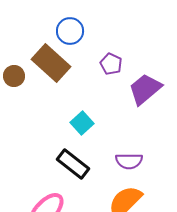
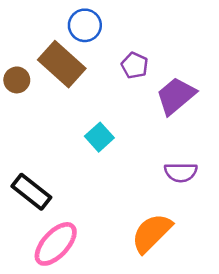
purple semicircle: (129, 161) -> (181, 172), moved
black rectangle: (73, 164) -> (31, 192), moved

